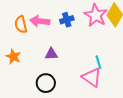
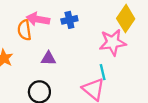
pink star: (96, 15) -> (113, 42), moved, turned 30
orange semicircle: (21, 24) -> (24, 30), moved

